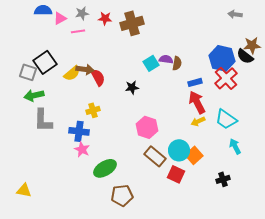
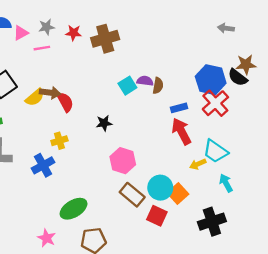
black star: (132, 87) -> (104, 123), moved
yellow arrow: (198, 121) -> (198, 164), moved
blue cross: (79, 131) -> (43, 165), turned -36
pink star: (82, 149) -> (47, 238), moved
black cross: (223, 179) -> (212, 222), size x1.6

